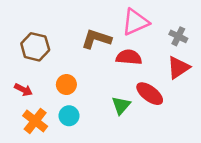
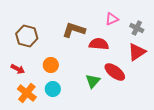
pink triangle: (135, 22) -> (112, 19), moved, size x0.6

